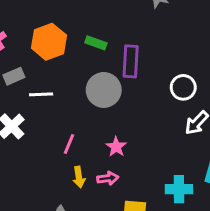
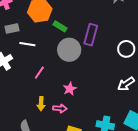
green rectangle: (96, 43) -> (60, 26), moved
white circle: (183, 87) -> (126, 49), moved
pink line: (69, 144) -> (39, 73), moved

